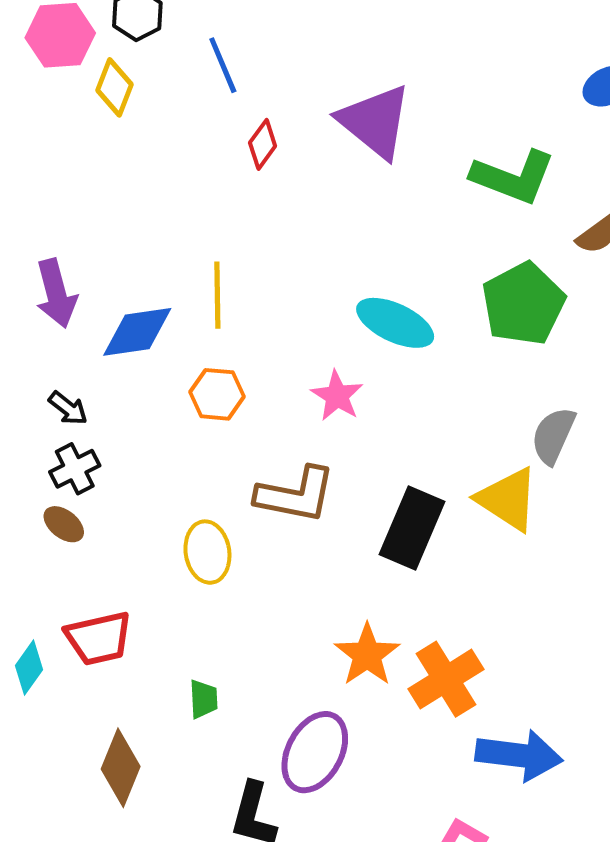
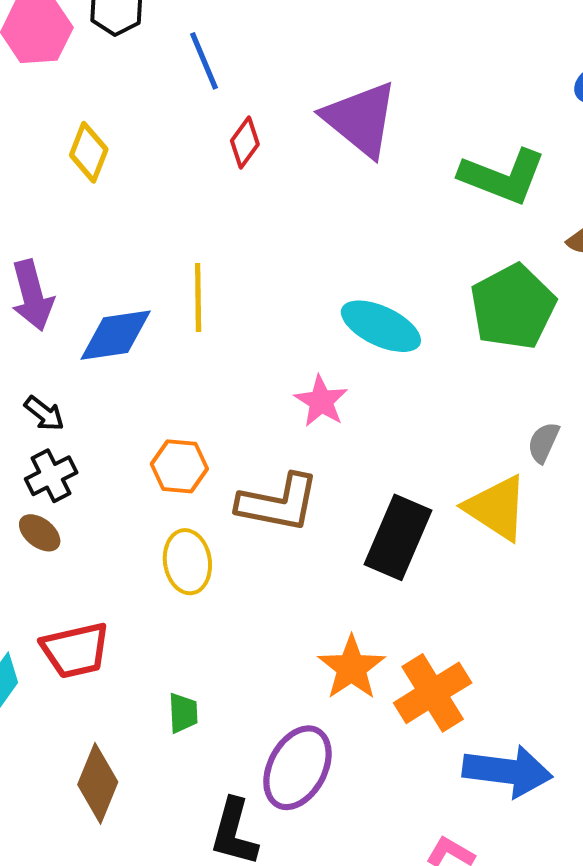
yellow diamond: (114, 87) -> (89, 152), moved
orange hexagon: (217, 394) -> (179, 466), moved
gray semicircle: (553, 436) -> (543, 442), size x0.7

